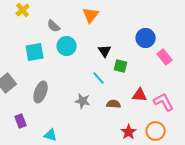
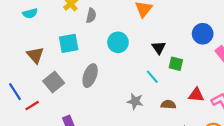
gray semicircle: (54, 26) -> (91, 16), moved, turned -120
cyan square: (35, 52) -> (69, 43), moved
gray ellipse: (41, 92) -> (90, 76), moved

